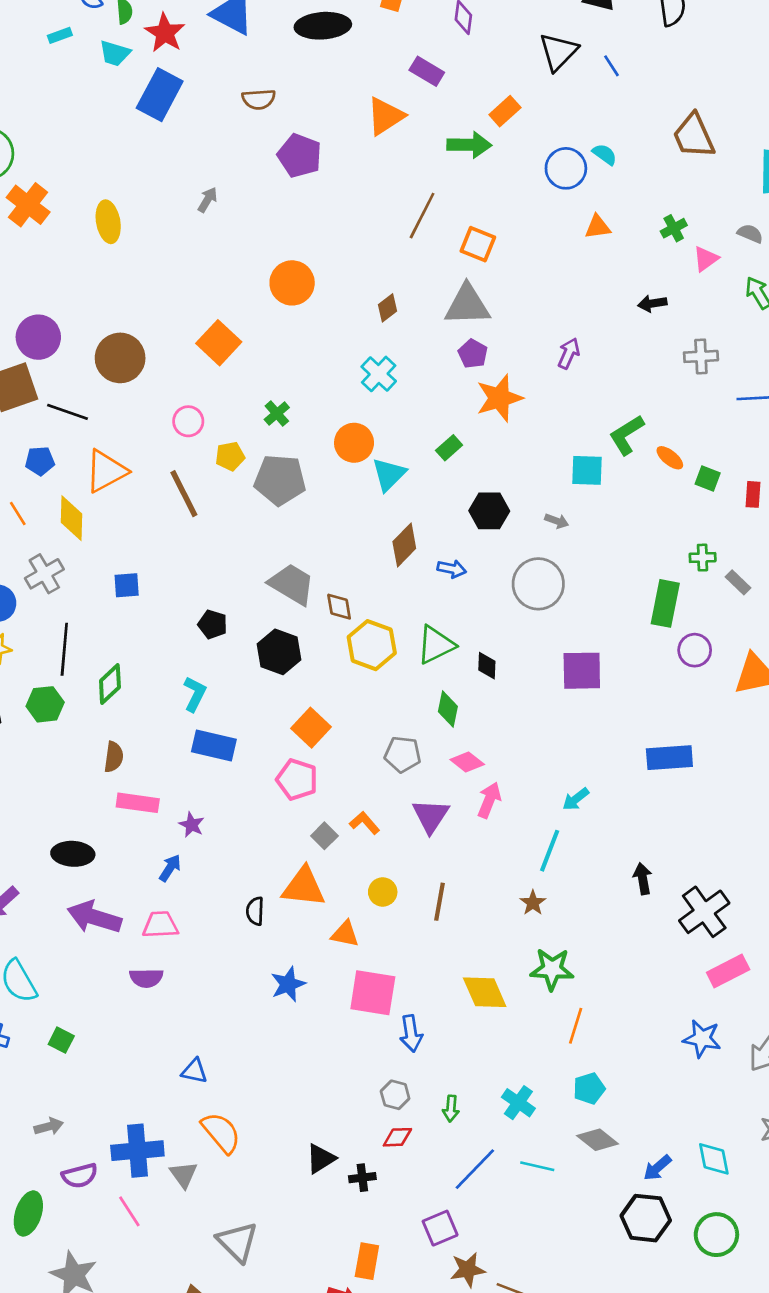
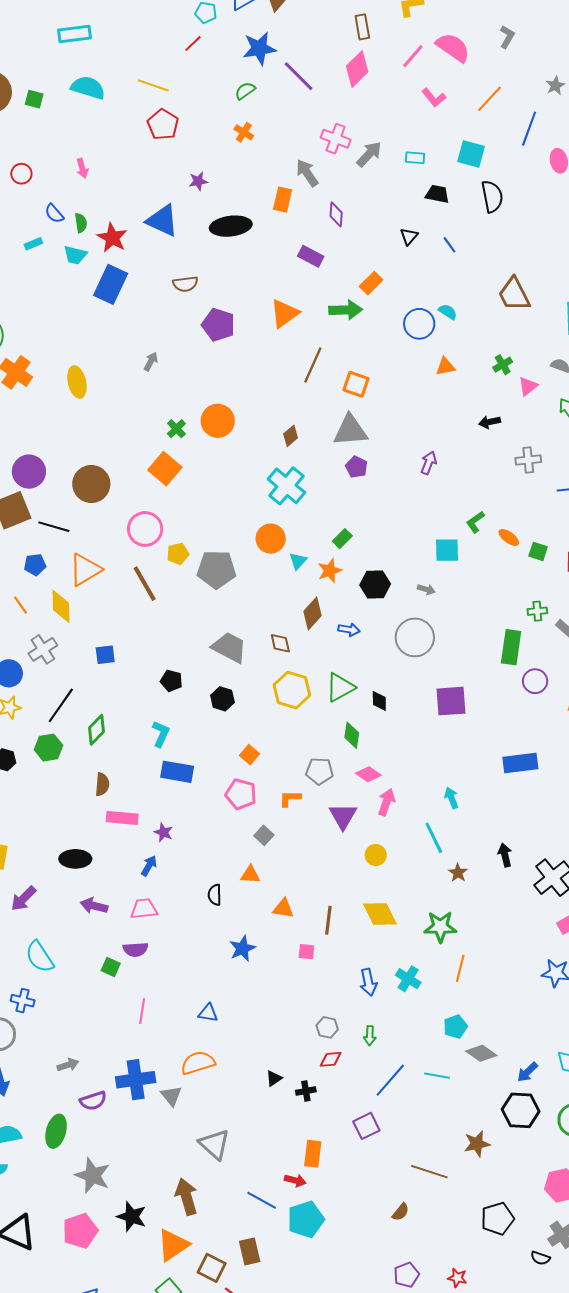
black triangle: (558, 52) -> (409, 236), size x0.6
orange triangle: (385, 116) -> (284, 313), moved
cyan cross: (379, 374) -> (286, 486), size x1.4
orange star: (499, 398) -> (330, 571), moved, size x0.7
green cross: (277, 414) -> (176, 429), moved
pink circle: (188, 421) -> (145, 529), size x1.5
green L-shape: (627, 435) -> (475, 522), size x0.7
cyan triangle: (389, 474) -> (298, 561), size x0.7
brown diamond: (339, 607) -> (280, 643), moved
black line: (64, 649) -> (61, 705), turned 33
black hexagon: (279, 652) -> (222, 699), size x0.7
orange square: (311, 728) -> (249, 755), size x0.7
cyan arrow: (576, 799) -> (451, 798), turned 110
orange L-shape: (365, 823) -> (290, 798), moved, turned -45
cyan line: (550, 851) -> (434, 838), turned -44
orange triangle: (304, 887) -> (250, 875), size x0.6
yellow circle: (383, 892) -> (376, 855), moved
brown line: (439, 902) -> (328, 920), moved
brown star: (533, 903) -> (458, 873), moved
purple arrow: (94, 917) -> (94, 906), size x0.7
yellow diamond: (485, 992) -> (380, 914), moved
pink square: (373, 993) -> (306, 952), size x0.5
blue arrow: (411, 1033) -> (368, 982), moved
green square: (61, 1040) -> (111, 967), moved
blue triangle: (194, 1071) -> (208, 1013), moved
cyan pentagon: (589, 1088) -> (455, 1027), moved
cyan cross: (518, 1103) -> (408, 979), moved
orange semicircle: (221, 1133) -> (198, 1063), turned -64
black triangle: (321, 1159) -> (274, 1078), size x0.7
pink line: (129, 1211) -> (142, 1011), moved, turned 45
brown star: (468, 1270) -> (477, 1144), moved

